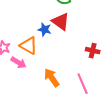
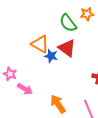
orange triangle: (29, 46) -> (40, 44), moved

